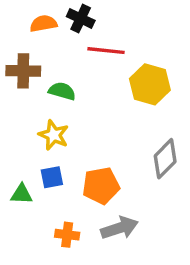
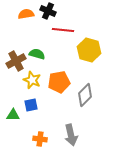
brown cross: (23, 71) -> (16, 61), moved, turned -30
gray diamond: (165, 159) -> (85, 95), moved
orange pentagon: (101, 186) -> (59, 82), moved
gray arrow: (119, 228) -> (71, 135), turned 95

